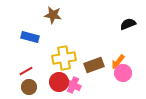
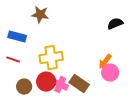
brown rectangle: (94, 65) -> (79, 84), moved, turned 54
red line: (26, 71) -> (13, 60), moved, turned 48
brown circle: (29, 87) -> (24, 87), moved

